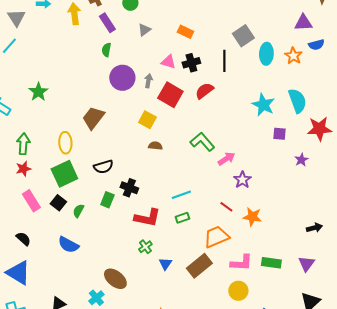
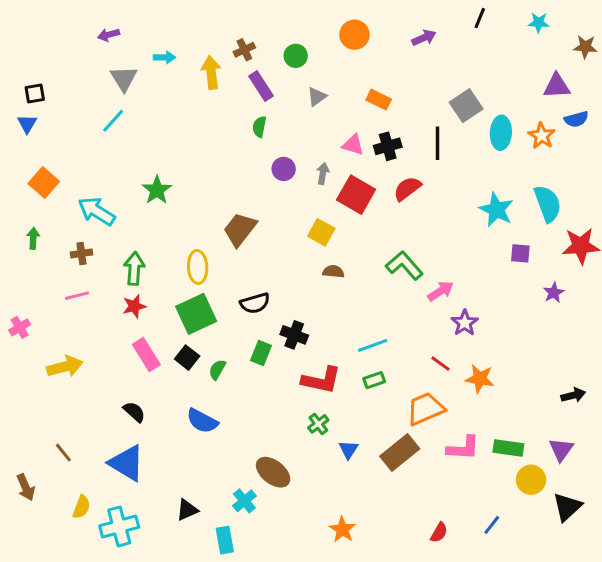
purple circle: (122, 78) -> (284, 169), size x0.6
yellow circle: (238, 291) -> (531, 480), moved

